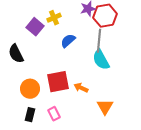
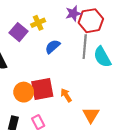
cyan semicircle: (101, 60) -> (102, 57), moved
orange arrow: (81, 88) -> (66, 95), turned 32
orange circle: (30, 89) -> (24, 92), moved

